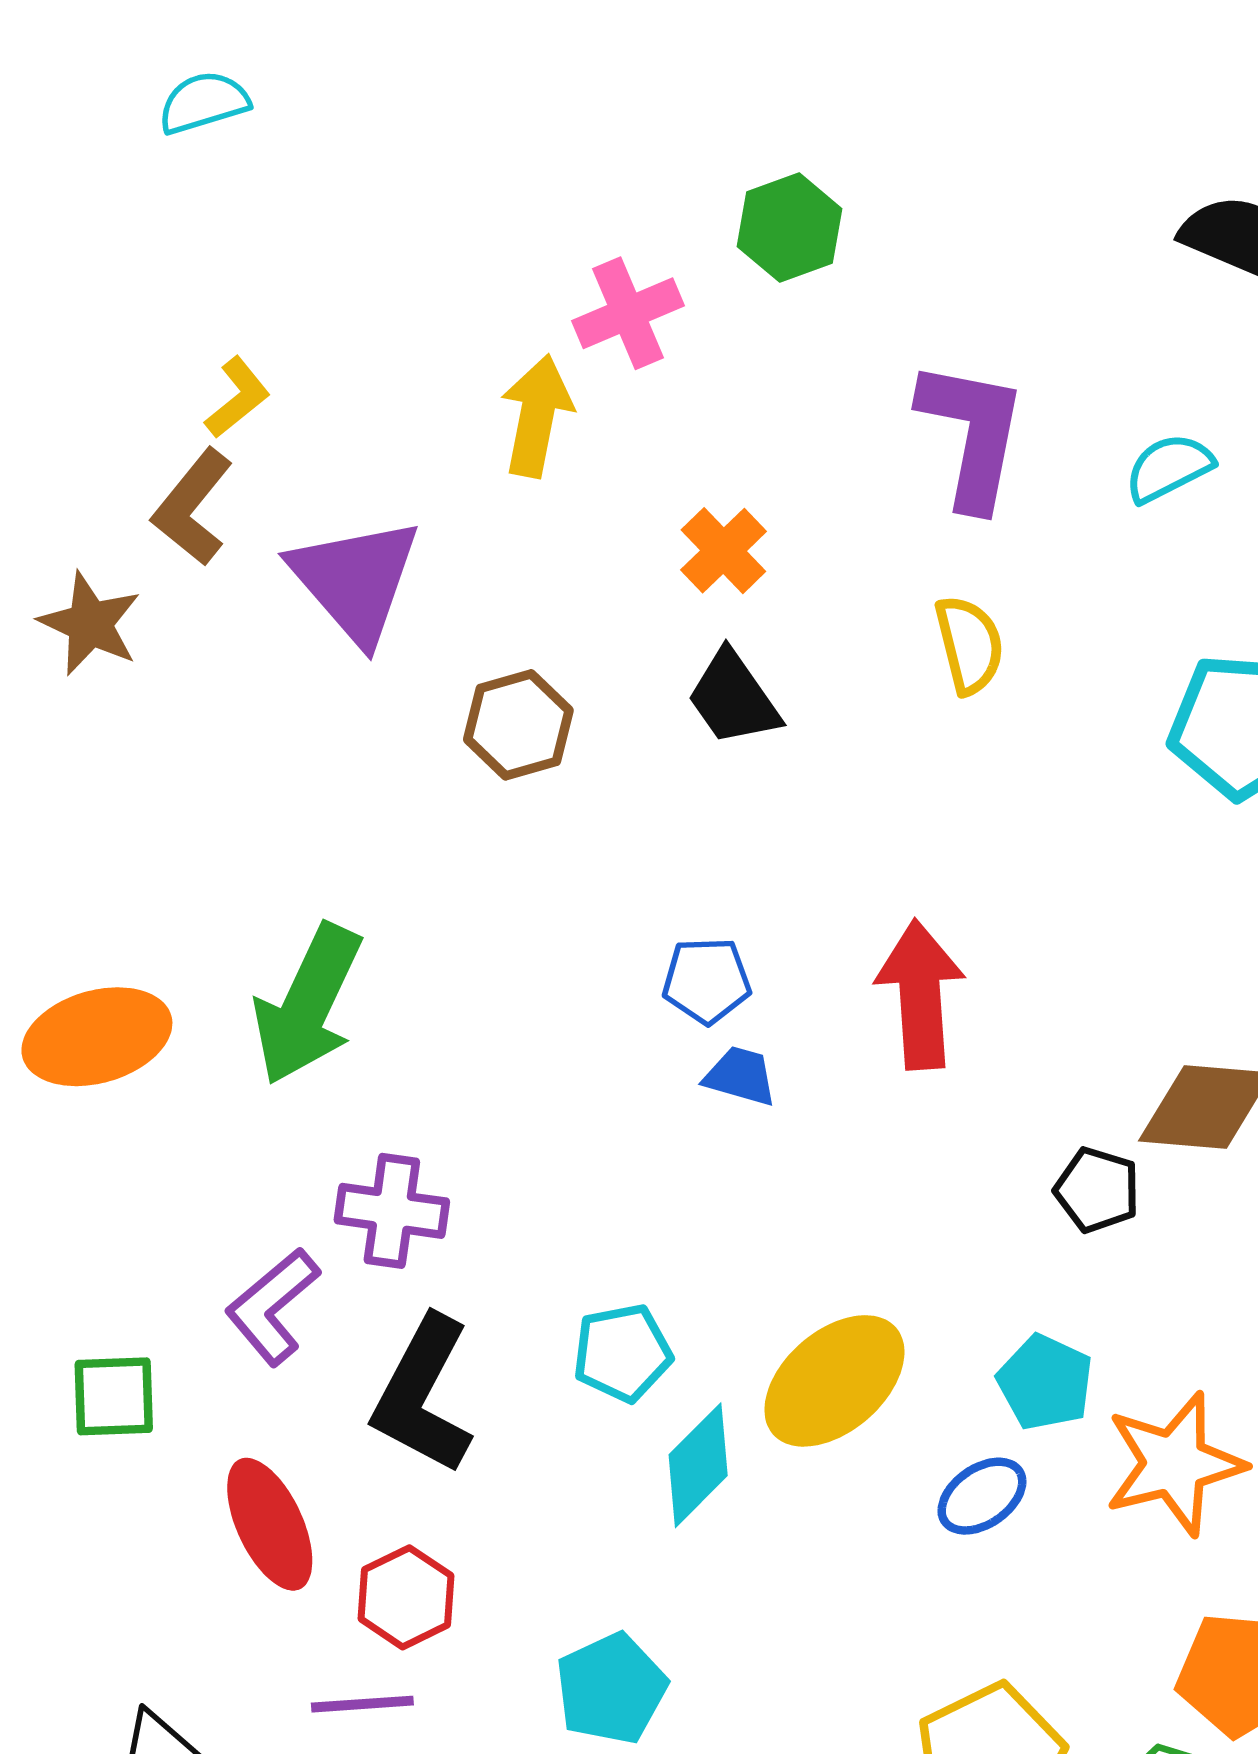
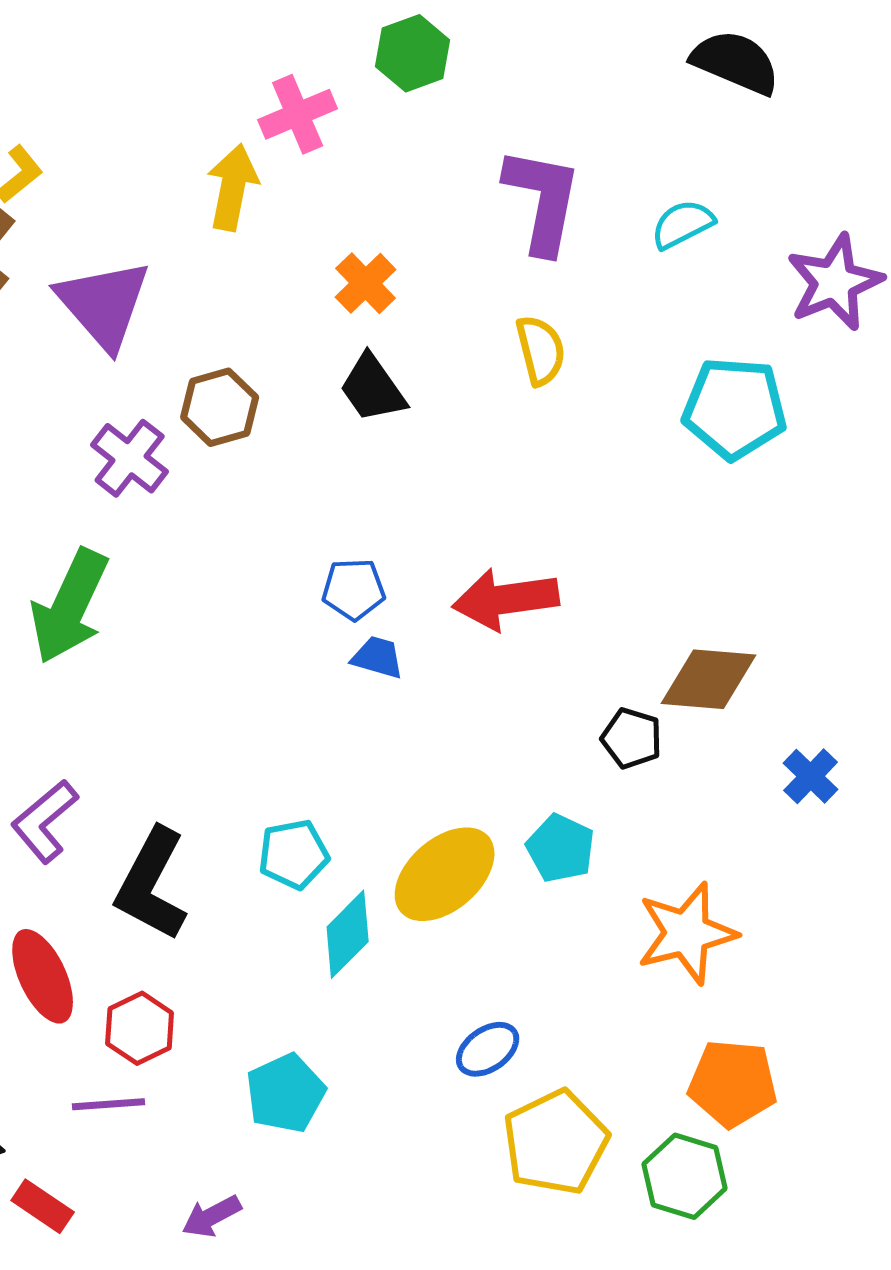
red arrow: (920, 995) -> (506, 599), turned -94
purple cross: (392, 1211) -> (130, 458), moved, turned 30
cyan pentagon: (1045, 1382) -> (561, 848), moved
blue ellipse: (982, 1496) -> (488, 1049), moved

